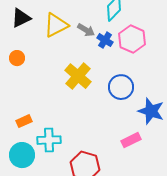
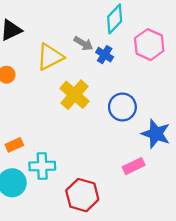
yellow triangle: (56, 25) -> (50, 57), moved
pink hexagon: (132, 39) -> (149, 45), moved

